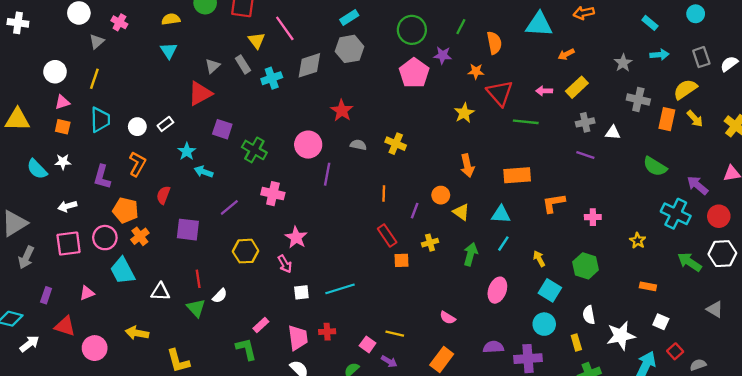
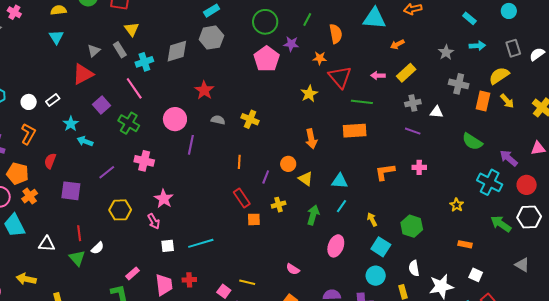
pink line: (285, 28) -> (134, 88), moved
purple square: (222, 129) -> (102, 105), turned 30
orange rectangle: (517, 175) -> (355, 131), moved
pink cross: (593, 217) -> (419, 167), moved

